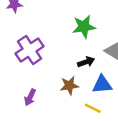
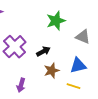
black arrow: (86, 62) -> (43, 51), moved

